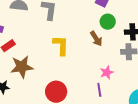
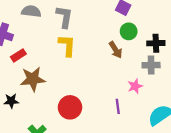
yellow L-shape: (61, 45) -> (67, 45), moved
pink star: (107, 72) -> (135, 86), moved

